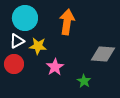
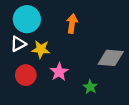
orange arrow: (67, 22) -> (72, 23), size x0.7
red circle: (14, 64) -> (26, 75), moved

